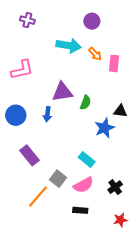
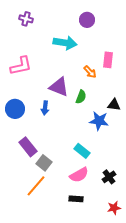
orange arrow: (95, 54) -> (90, 72), moved
purple triangle: (62, 92) -> (59, 87), turned 30
blue star: (105, 128) -> (99, 121), turned 30
gray square: (58, 179) -> (44, 163), moved

